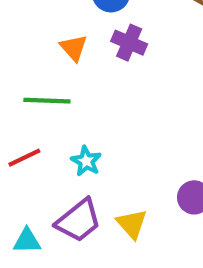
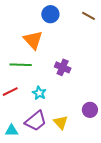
purple cross: (129, 43) -> (63, 67), moved
orange triangle: (74, 48) -> (33, 40), size x1.5

